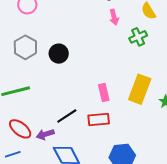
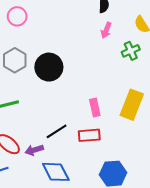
pink arrow: (114, 17) -> (106, 30), turned 35
black circle: (59, 54) -> (49, 67), size x1.4

